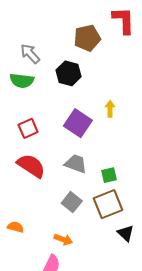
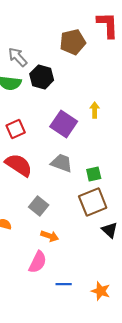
black hexagon: (69, 73) -> (42, 77), moved
gray square: (72, 202) -> (39, 206), moved

